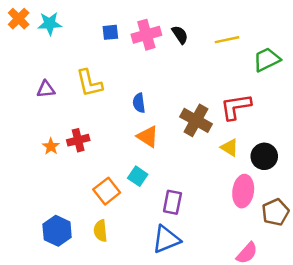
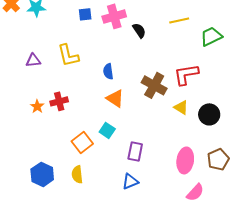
black semicircle: (180, 35) -> (139, 30), moved
pink ellipse: (243, 191) -> (185, 160), moved
blue triangle: (166, 239) -> (130, 181), size x0.7

